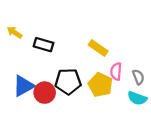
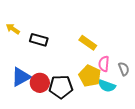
black pentagon: (68, 81) -> (61, 87), moved
cyan semicircle: (137, 98) -> (107, 86), moved

